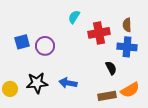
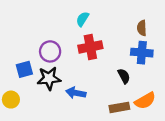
red cross: (99, 33) -> (90, 47), moved
blue square: (22, 42) -> (24, 69), moved
black star: (37, 83) -> (49, 78), moved

